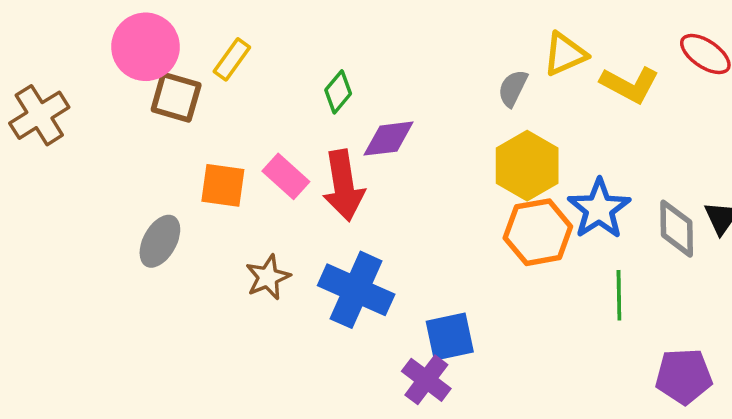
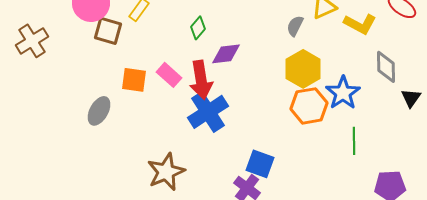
gray diamond: (677, 229) -> (386, 67), moved
brown star: (268, 277) -> (166, 172), moved, size x1.5
blue cross: (356, 290) -> (208, 112), moved, turned 33
blue square: (450, 337) -> (260, 164), turned 32

